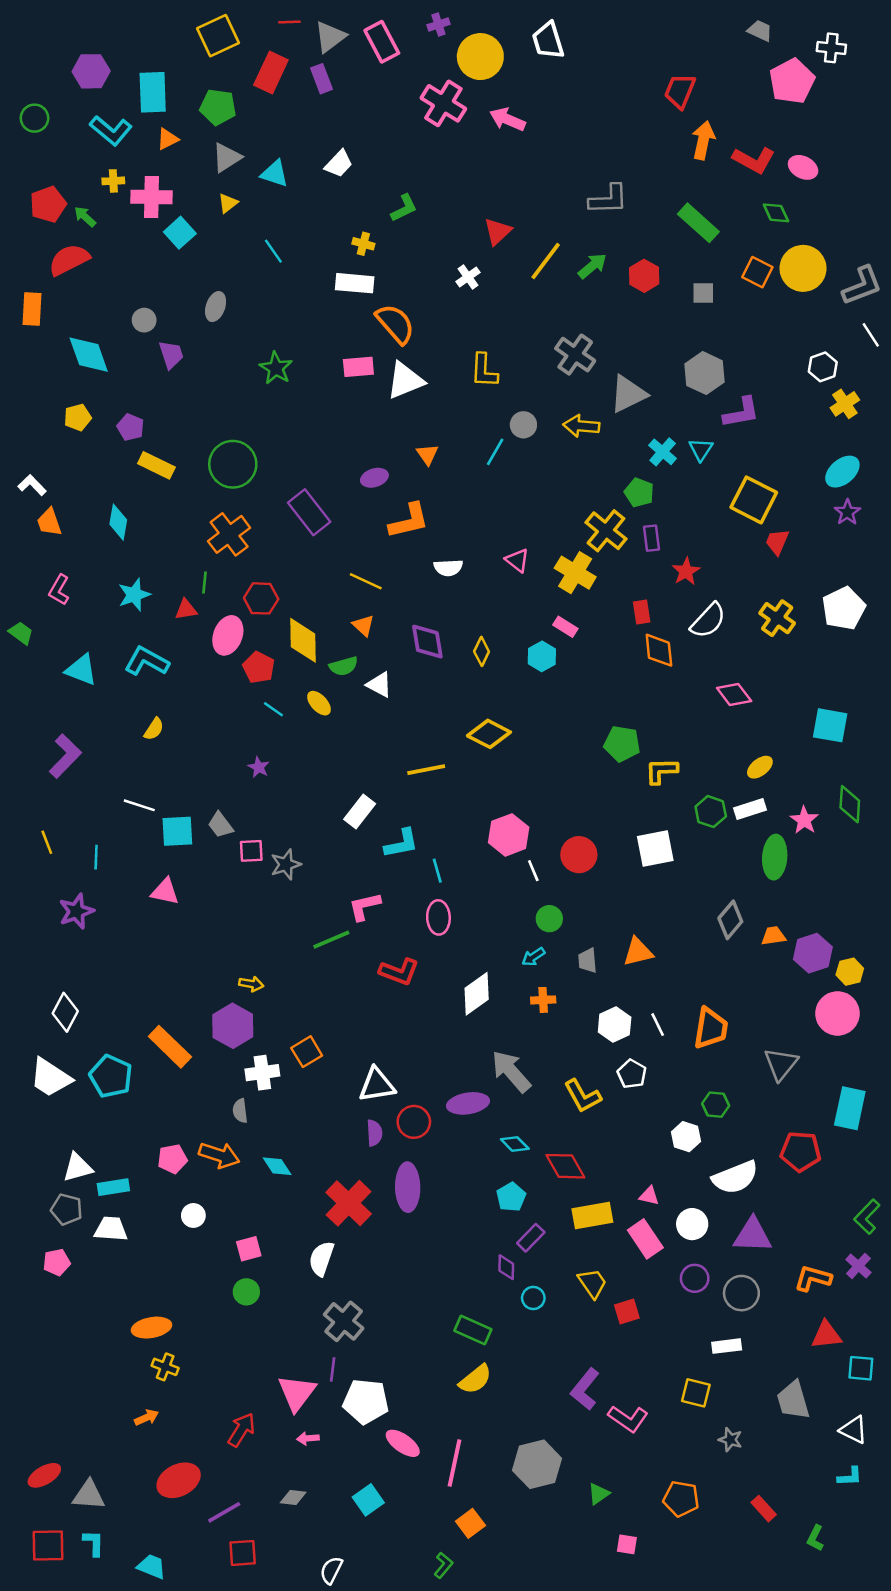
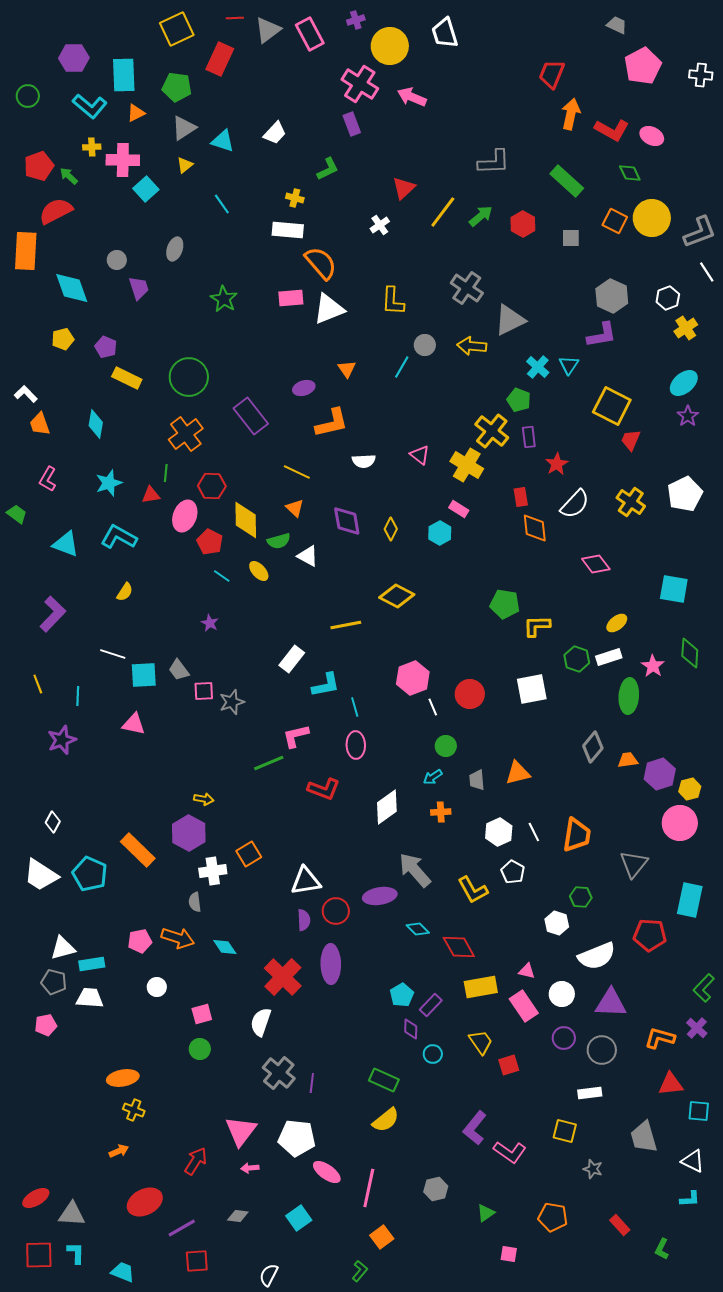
white cross: (831, 48) -> (701, 75), moved
purple rectangle: (321, 79) -> (352, 124), moved
orange rectangle: (32, 309) -> (26, 251), size x1.4
gray hexagon: (704, 373) -> (612, 296), moved
white diamond: (65, 1012) -> (53, 822), size x0.7
cyan pentagon: (511, 1197) -> (402, 995), moved
purple line: (333, 1369) -> (312, 1083), moved
gray hexagon: (537, 1464) -> (436, 1189), size x0.6

